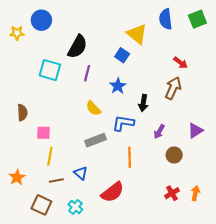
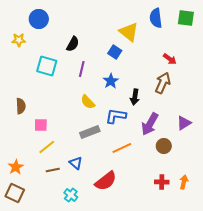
green square: (197, 19) -> (186, 18), turned 30
yellow star: (17, 33) -> (19, 40), moved
black semicircle: (78, 47) -> (73, 44), size x0.7
purple arrow: (159, 132) -> (150, 124), size x1.6
yellow line: (50, 156) -> (47, 147), turned 42
orange line: (130, 157) -> (122, 148), turned 66
red cross: (172, 193) -> (162, 182), turned 32
brown square: (41, 205) -> (15, 193), moved

